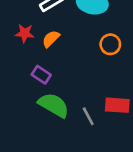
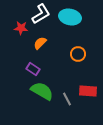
red star: (25, 33) -> (21, 28), moved
orange circle: (110, 44) -> (78, 54), moved

